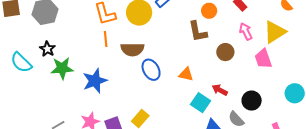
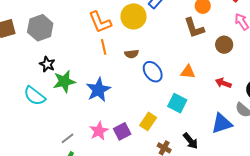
brown semicircle: (132, 49) -> (132, 54), size x0.6
cyan semicircle: (21, 62) -> (35, 96), moved
cyan square: (200, 103) -> (177, 103), moved

